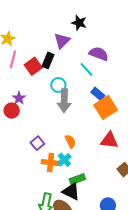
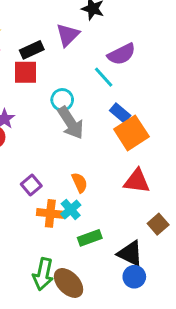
purple semicircle: (99, 54) -> (122, 54), turned 132
black rectangle: (48, 60) -> (32, 50), moved, turned 42
red square: (33, 66) -> (26, 72), turned 36
gray arrow: (64, 101) -> (71, 123), turned -35
black triangle: (71, 191) -> (130, 253), moved

